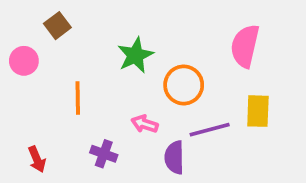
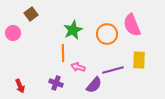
pink semicircle: (245, 46) -> (132, 25), turned -35
orange circle: (184, 85) -> (107, 34), moved
orange line: (78, 98) -> (63, 53), moved
purple semicircle: (174, 157) -> (94, 85), turned -138

